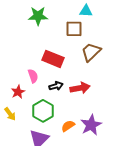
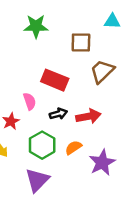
cyan triangle: (86, 11) -> (112, 21), moved
orange semicircle: (68, 126) -> (73, 148), moved

